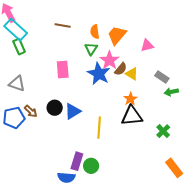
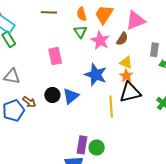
pink triangle: (147, 45) -> (135, 20), size x1.5
brown semicircle: (121, 69) -> (122, 39), moved
blue star: (99, 74) -> (96, 75), moved
yellow triangle: (132, 74) -> (126, 63), moved
gray rectangle: (162, 77) -> (154, 50), turned 72
yellow line: (99, 128) -> (111, 107), moved

